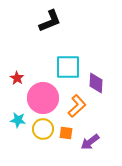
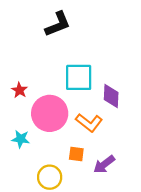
orange L-shape: (77, 106) -> (89, 123), turned 80
yellow circle: (43, 129) -> (50, 177), moved

